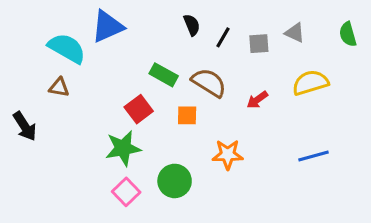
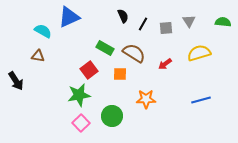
gray triangle: (295, 33) -> (189, 21), turned 32
green semicircle: (348, 34) -> (223, 22), turned 112
cyan semicircle: (67, 48) -> (43, 31), size x0.7

